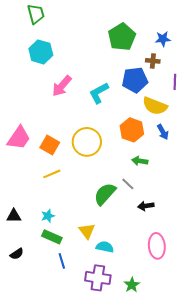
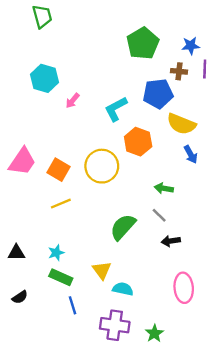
cyan hexagon: (41, 52) -> (44, 78), moved
purple line: (175, 82) -> (205, 69), moved
pink arrow: (62, 86) -> (73, 101), size x0.6
orange hexagon: (132, 130) -> (138, 142), moved
gray line: (128, 184) -> (159, 215), moved

